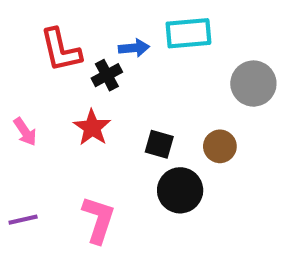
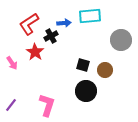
red L-shape: (61, 50) -> (29, 24), turned 70
red star: (92, 128) -> (35, 52), moved
black square: (159, 144) -> (83, 65), moved
purple line: (23, 220) -> (11, 105), turned -40

